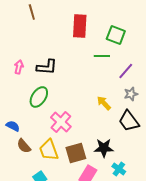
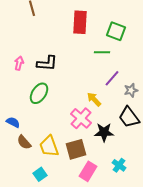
purple line: (126, 71) -> (112, 78), moved
yellow arrow: (104, 103) -> (94, 99), moved
pink cross: (61, 122) -> (81, 118), moved
black star: (104, 148) -> (104, 132), moved

